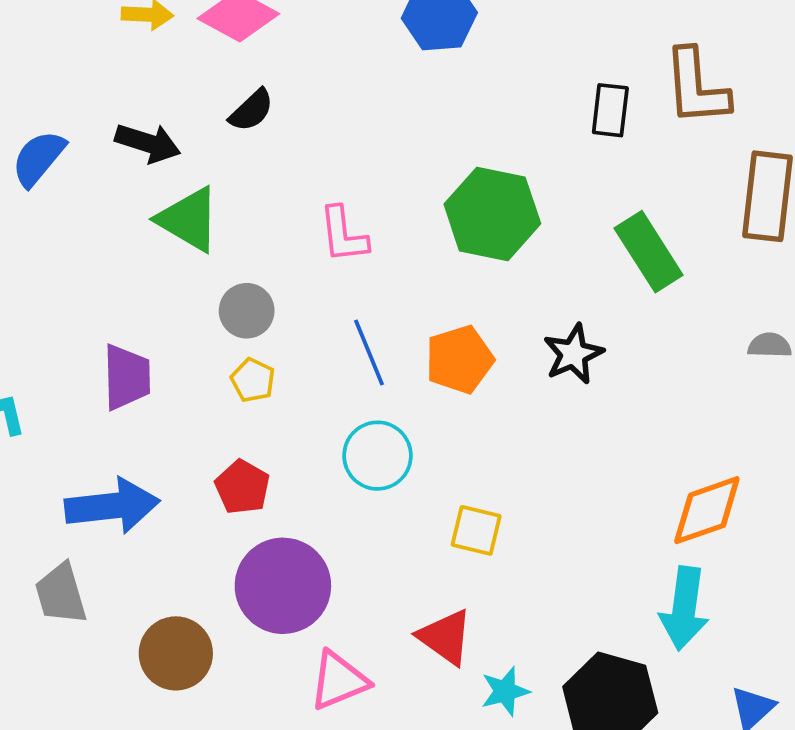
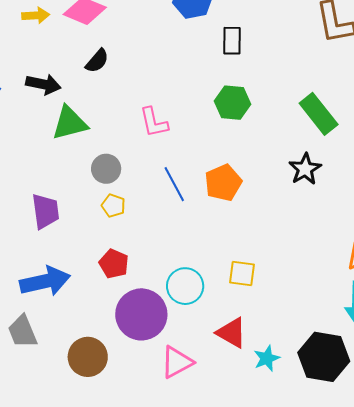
black rectangle: (610, 110) -> (232, 41), moved
green hexagon: (492, 214) -> (233, 103), size x0.7
green triangle: (189, 220) -> (70, 123), turned -39
black star: (573, 354) -> (305, 169), moved
cyan circle: (377, 456) -> (185, 286), moved

